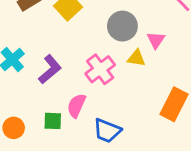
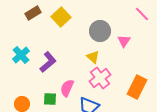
yellow triangle: (136, 58) -> (93, 57), moved, turned 32
pink cross: (100, 69) -> (100, 78), moved

